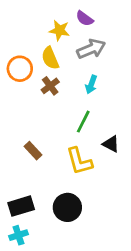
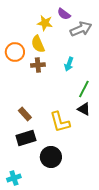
gray arrow: (91, 49) -> (81, 29), moved
brown cross: (50, 86) -> (38, 65), turned 32
green line: (83, 122) -> (84, 89), moved
black rectangle: (21, 206) -> (26, 138), moved

